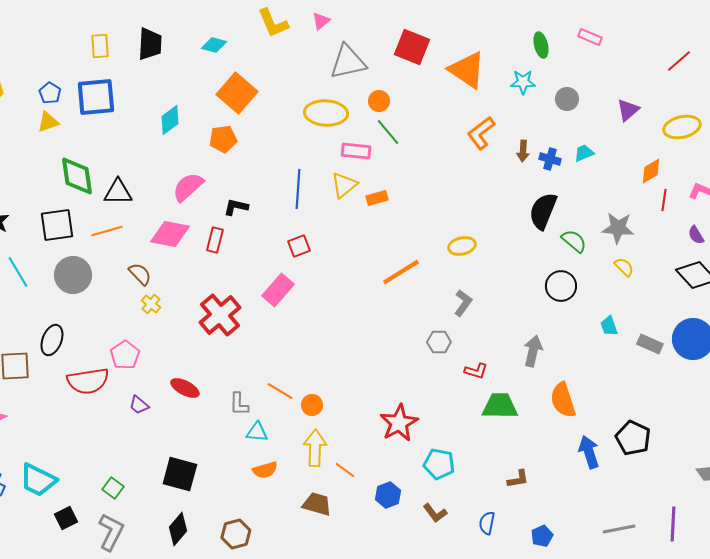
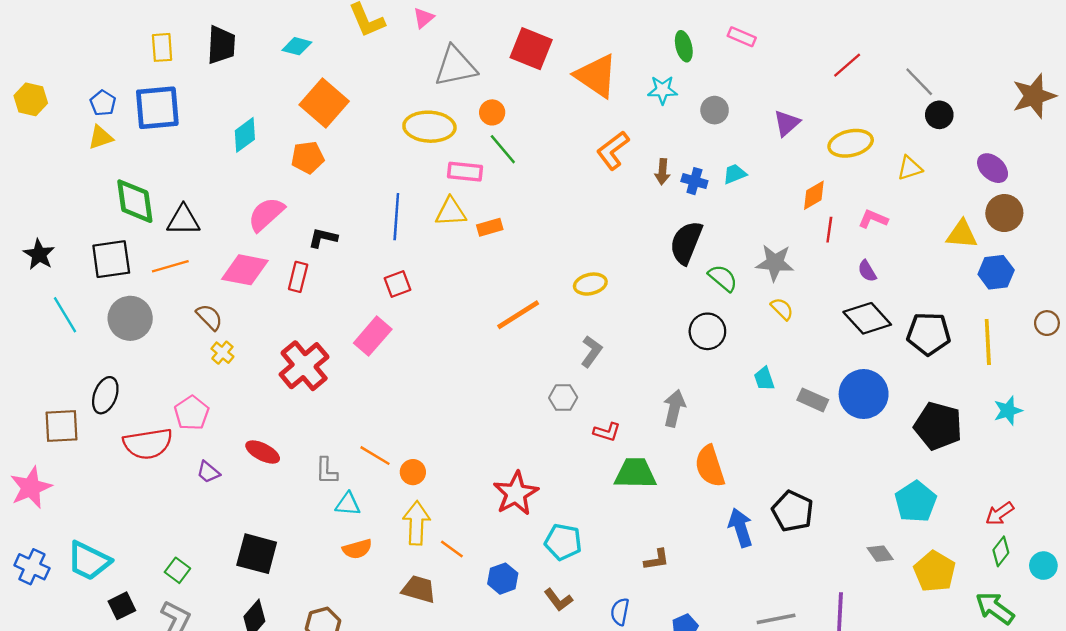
yellow triangle: (344, 185) -> (451, 212), turned 36

